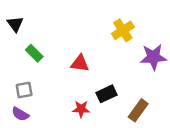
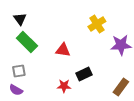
black triangle: (15, 24) -> (20, 19), moved
green rectangle: (34, 53) -> (27, 42), size x1.5
brown rectangle: (138, 110) -> (121, 87), moved

